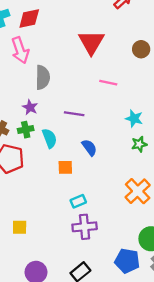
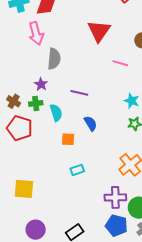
pink line: (108, 83) -> (120, 63), moved
yellow square: (20, 227) -> (24, 189), size x1.5
purple cross: (85, 227) -> (115, 197), moved

